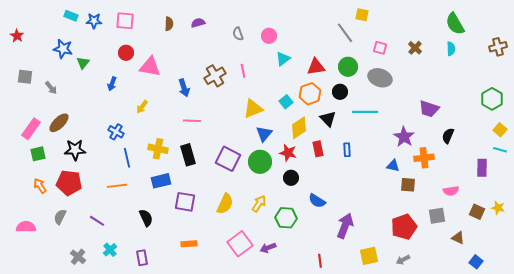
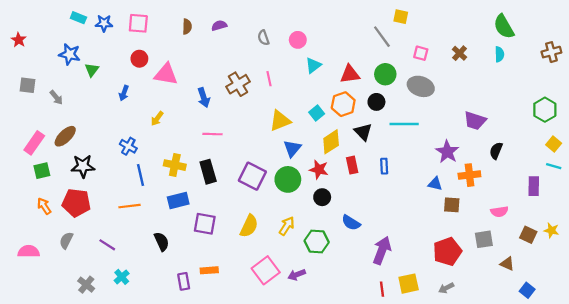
purple rectangle: (142, 258) -> (184, 281), moved
red line: (320, 261) -> (382, 289), moved

